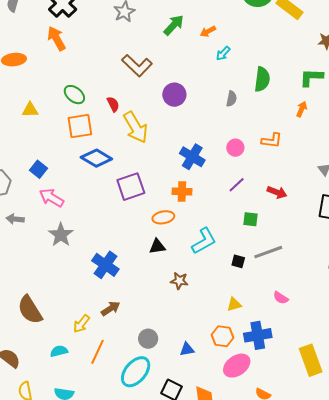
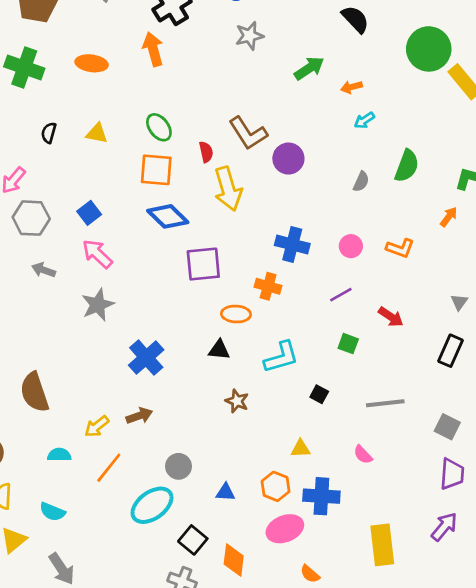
brown L-shape: (137, 66) -> (248, 133), moved
blue cross: (192, 157) -> (292, 245), turned -30
gray line: (268, 252) -> (385, 403), moved

